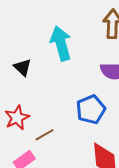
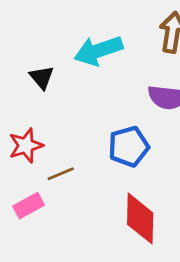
cyan arrow: (61, 43) -> (98, 51), turned -100

